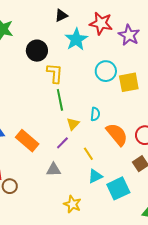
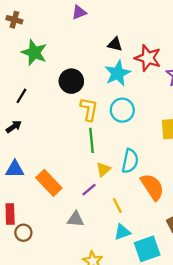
black triangle: (61, 15) -> (115, 44), moved, turned 32
cyan circle: (106, 71) -> (122, 110), moved
cyan semicircle: (95, 114) -> (130, 161), size x1.5

